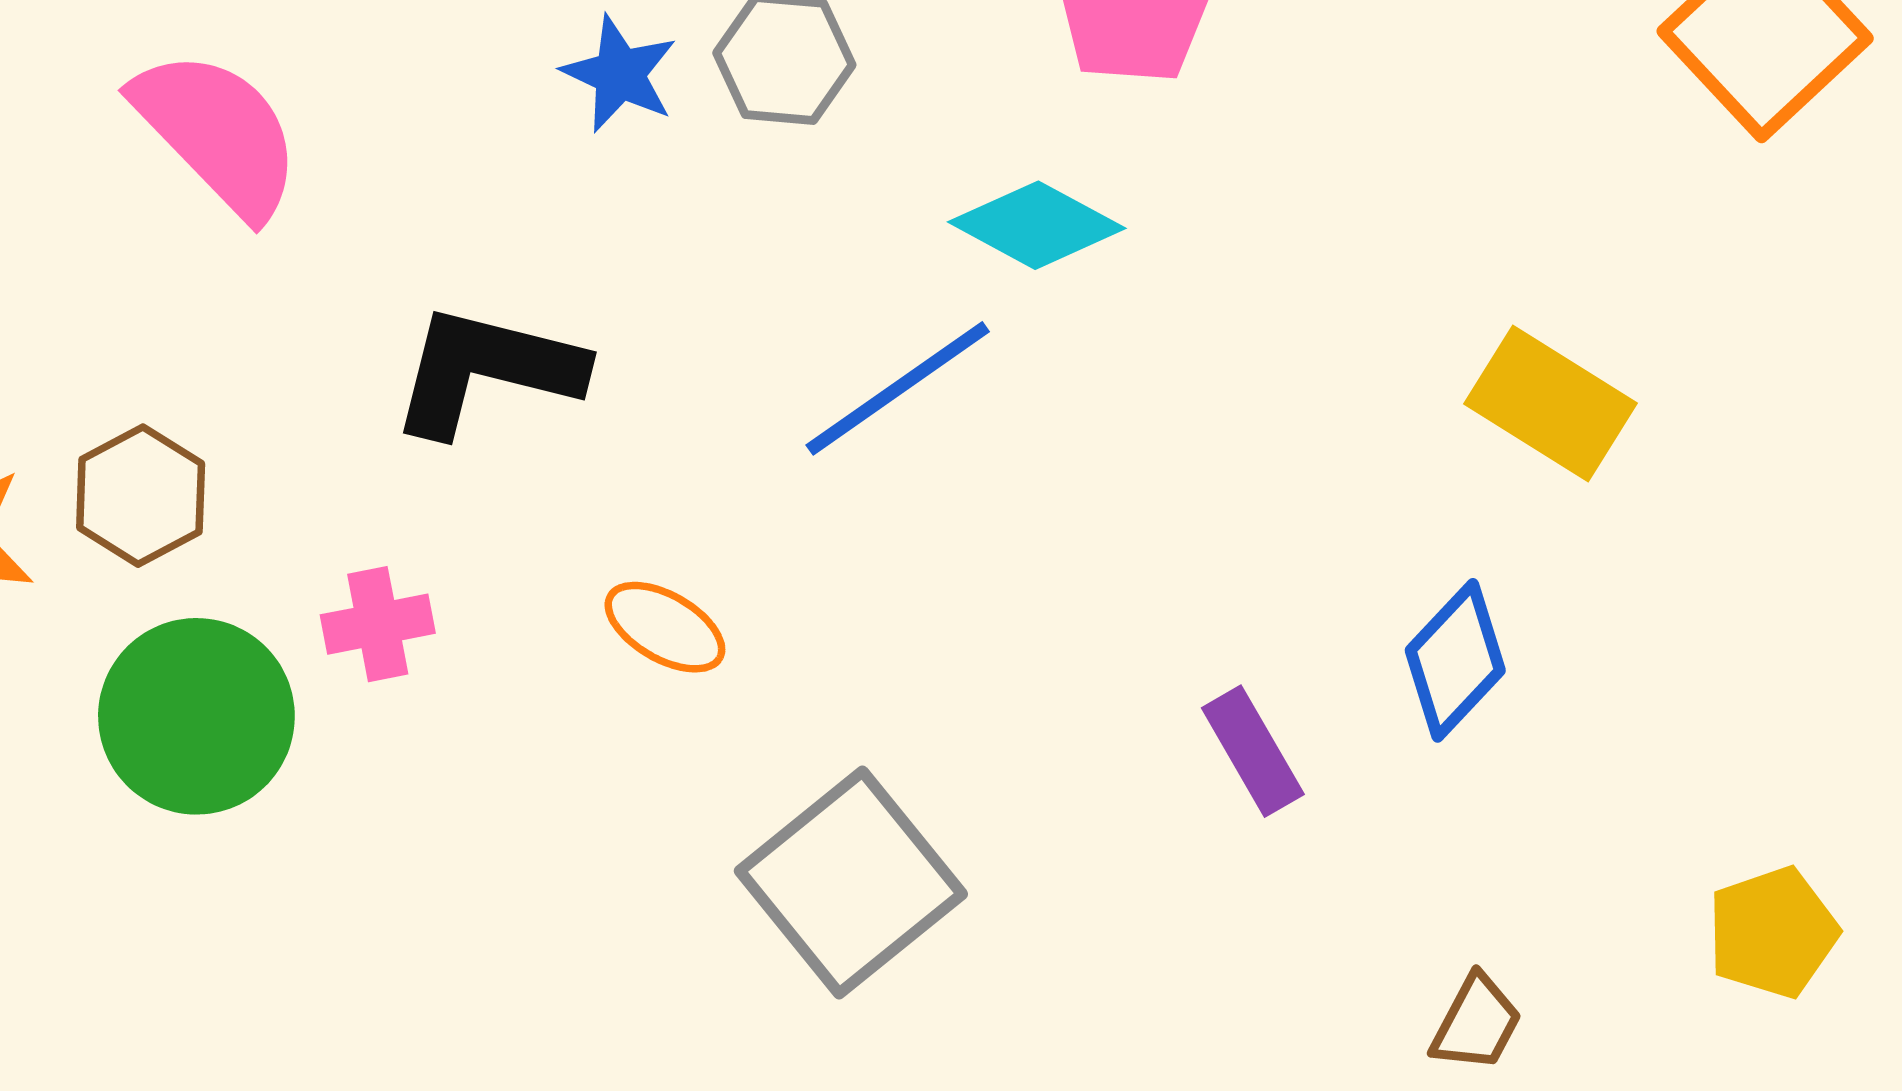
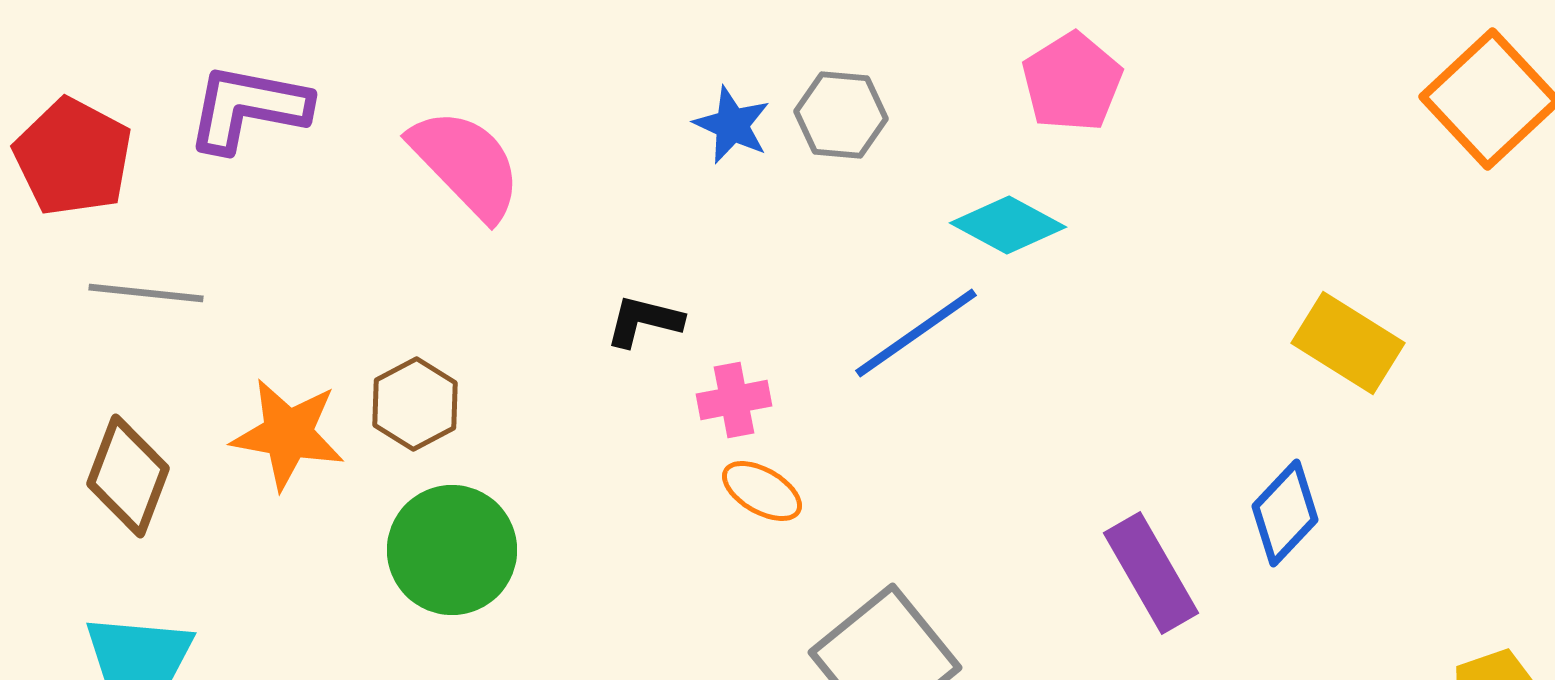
black L-shape: (487, 370) -> (644, 321), size x0.6
pink cross: (378, 624) -> (734, 400), moved
purple rectangle: (1253, 751) -> (1151, 573), size x1.4

